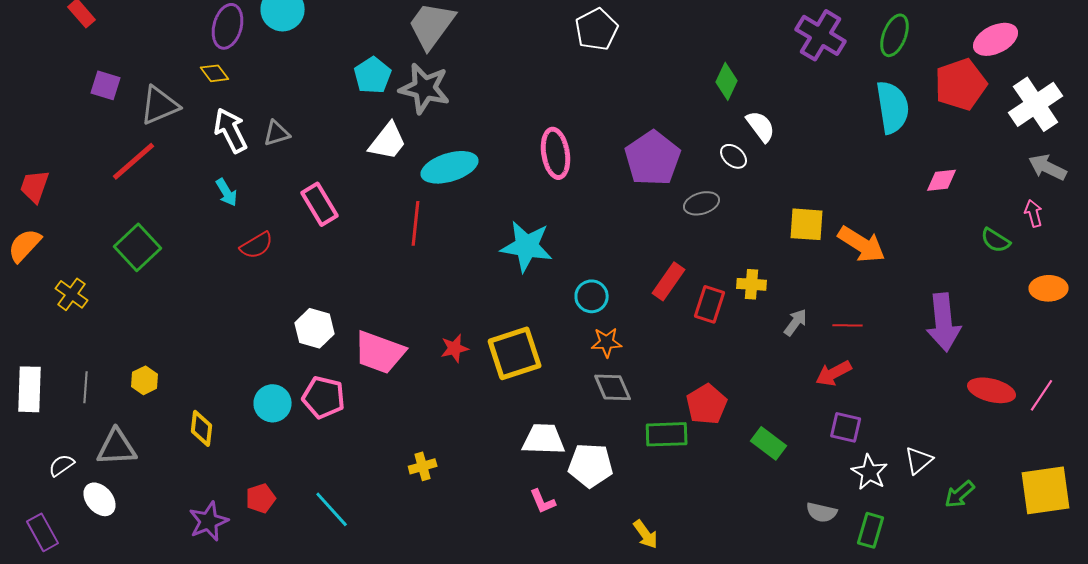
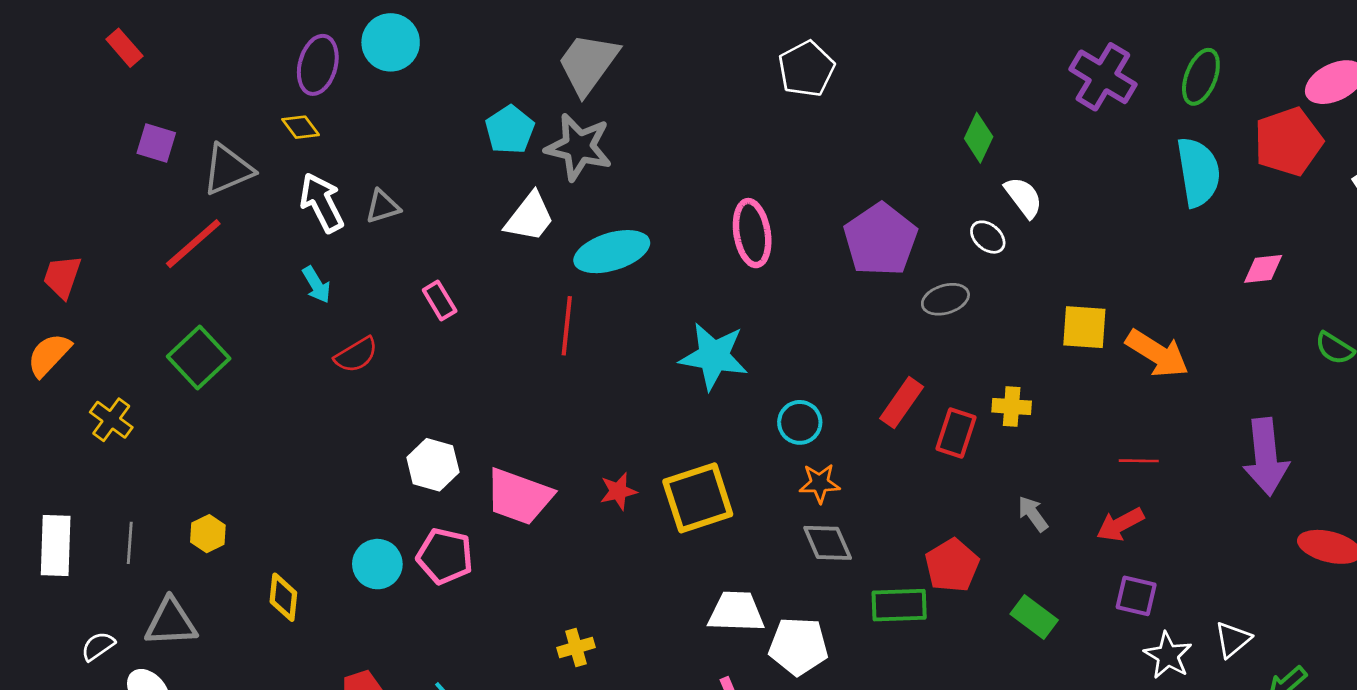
pink rectangle: (320, 204) -> (440, 301), size x0.7
gray arrow: (796, 322) -> (1033, 514), moved, turned -72

